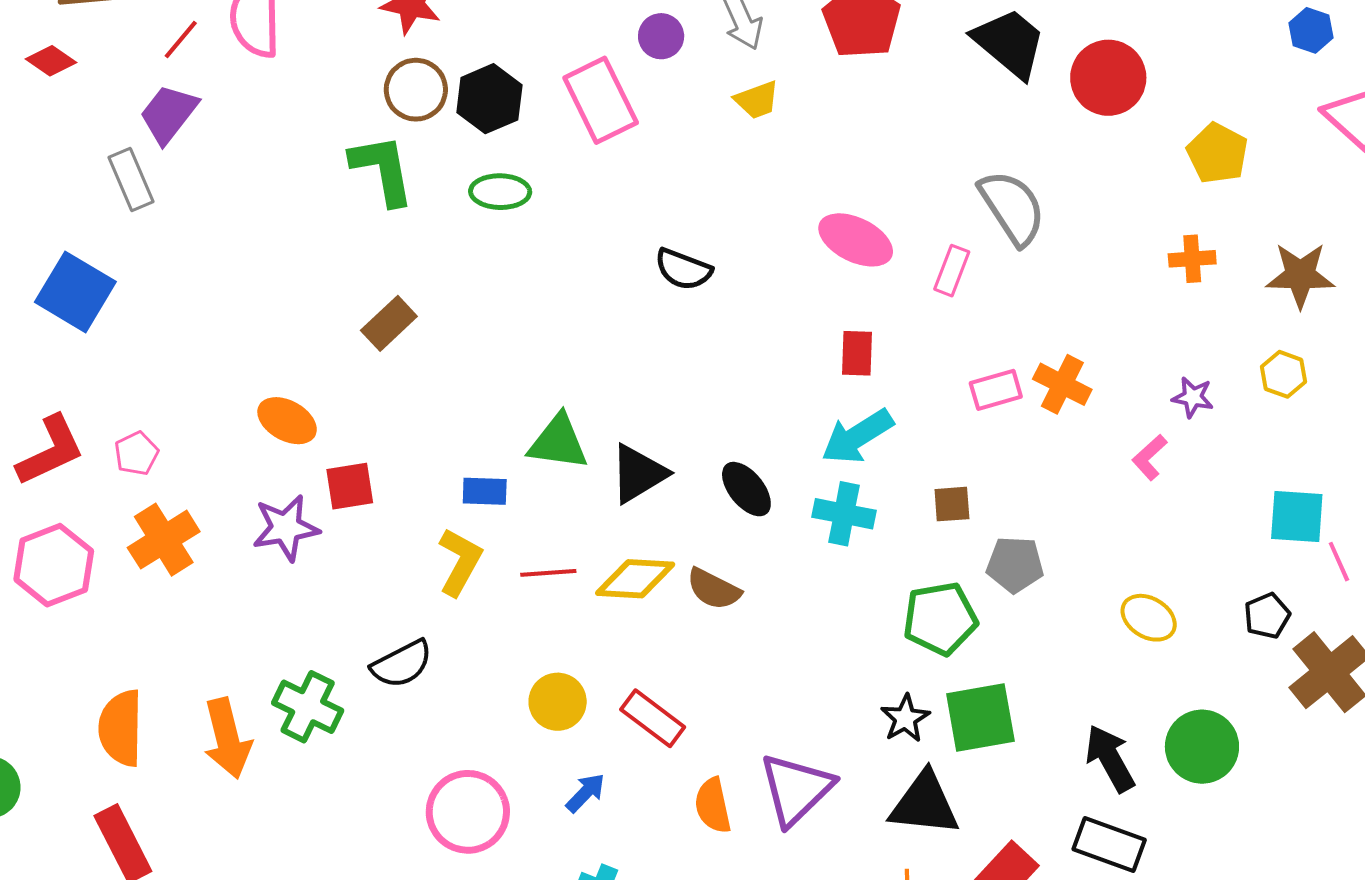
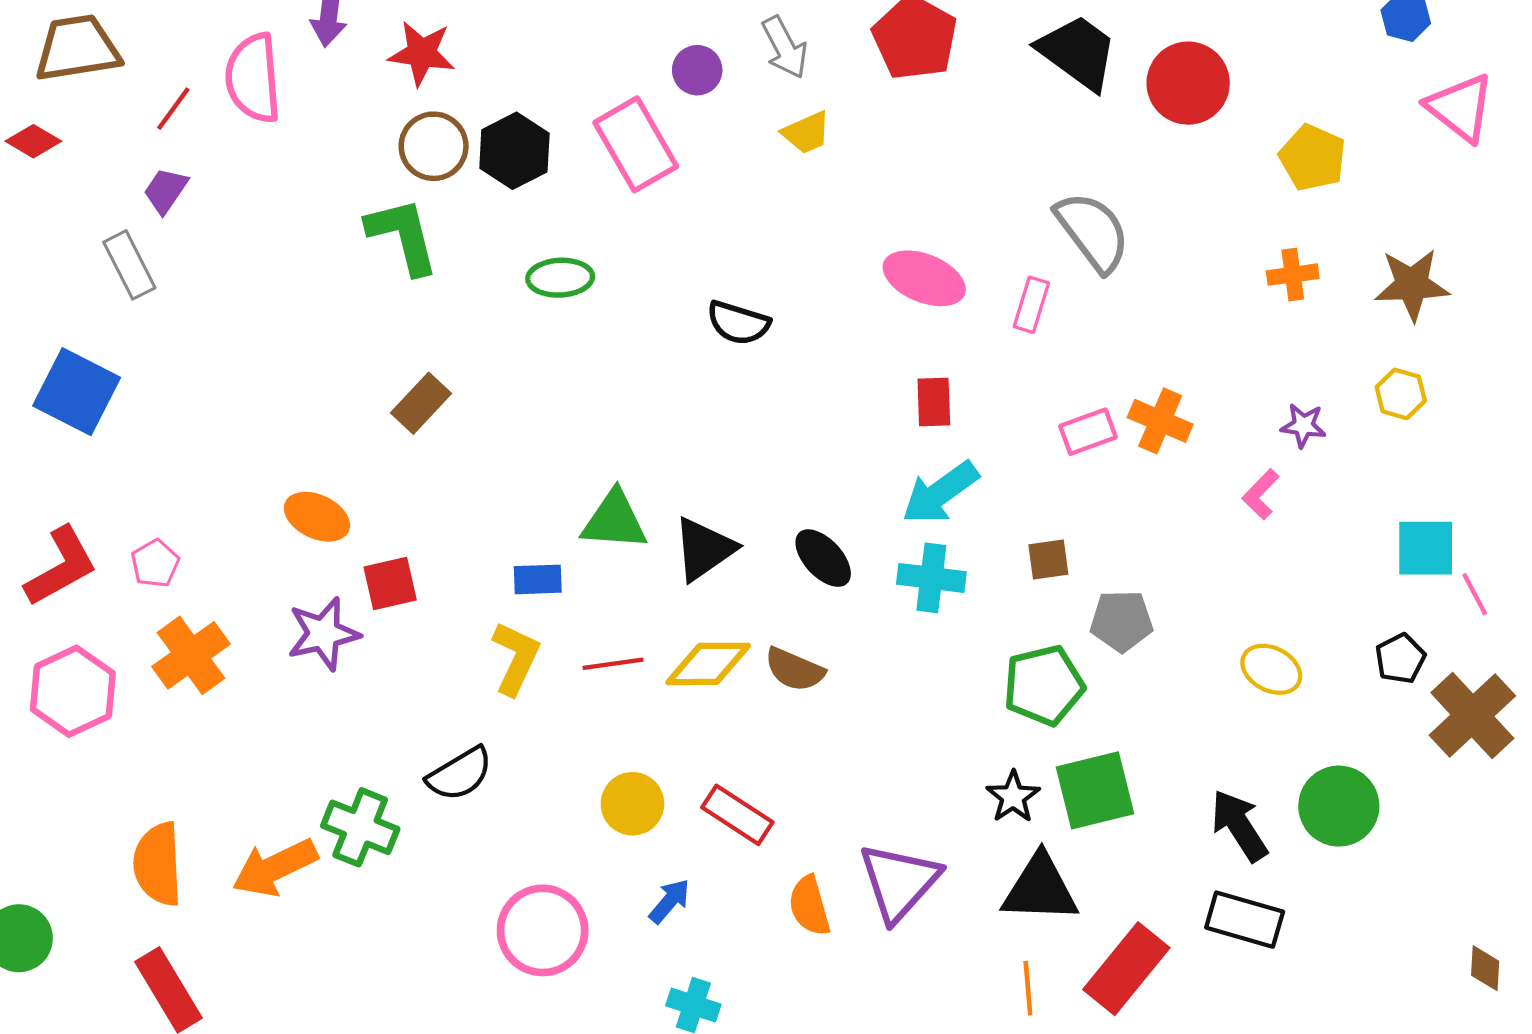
purple trapezoid: (169, 114) -> (166, 191), size x0.7
green ellipse: (500, 192) -> (560, 278), moved
orange arrow: (227, 738) -> (275, 868), turned 82

